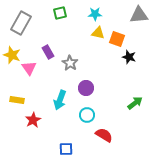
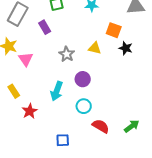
yellow triangle: (98, 33) -> (95, 48), moved
purple rectangle: (48, 52) -> (45, 27), moved
yellow rectangle: (17, 100) -> (14, 91), turned 48
green arrow: (135, 103) -> (132, 126), moved

